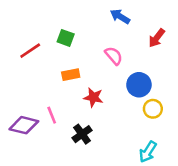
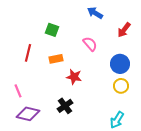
red line: (30, 51) -> (28, 53), moved, turned -42
blue circle: (139, 85) -> (120, 64), moved
pink line: (52, 115) -> (18, 91), moved
purple diamond: (24, 125) -> (28, 114), moved

